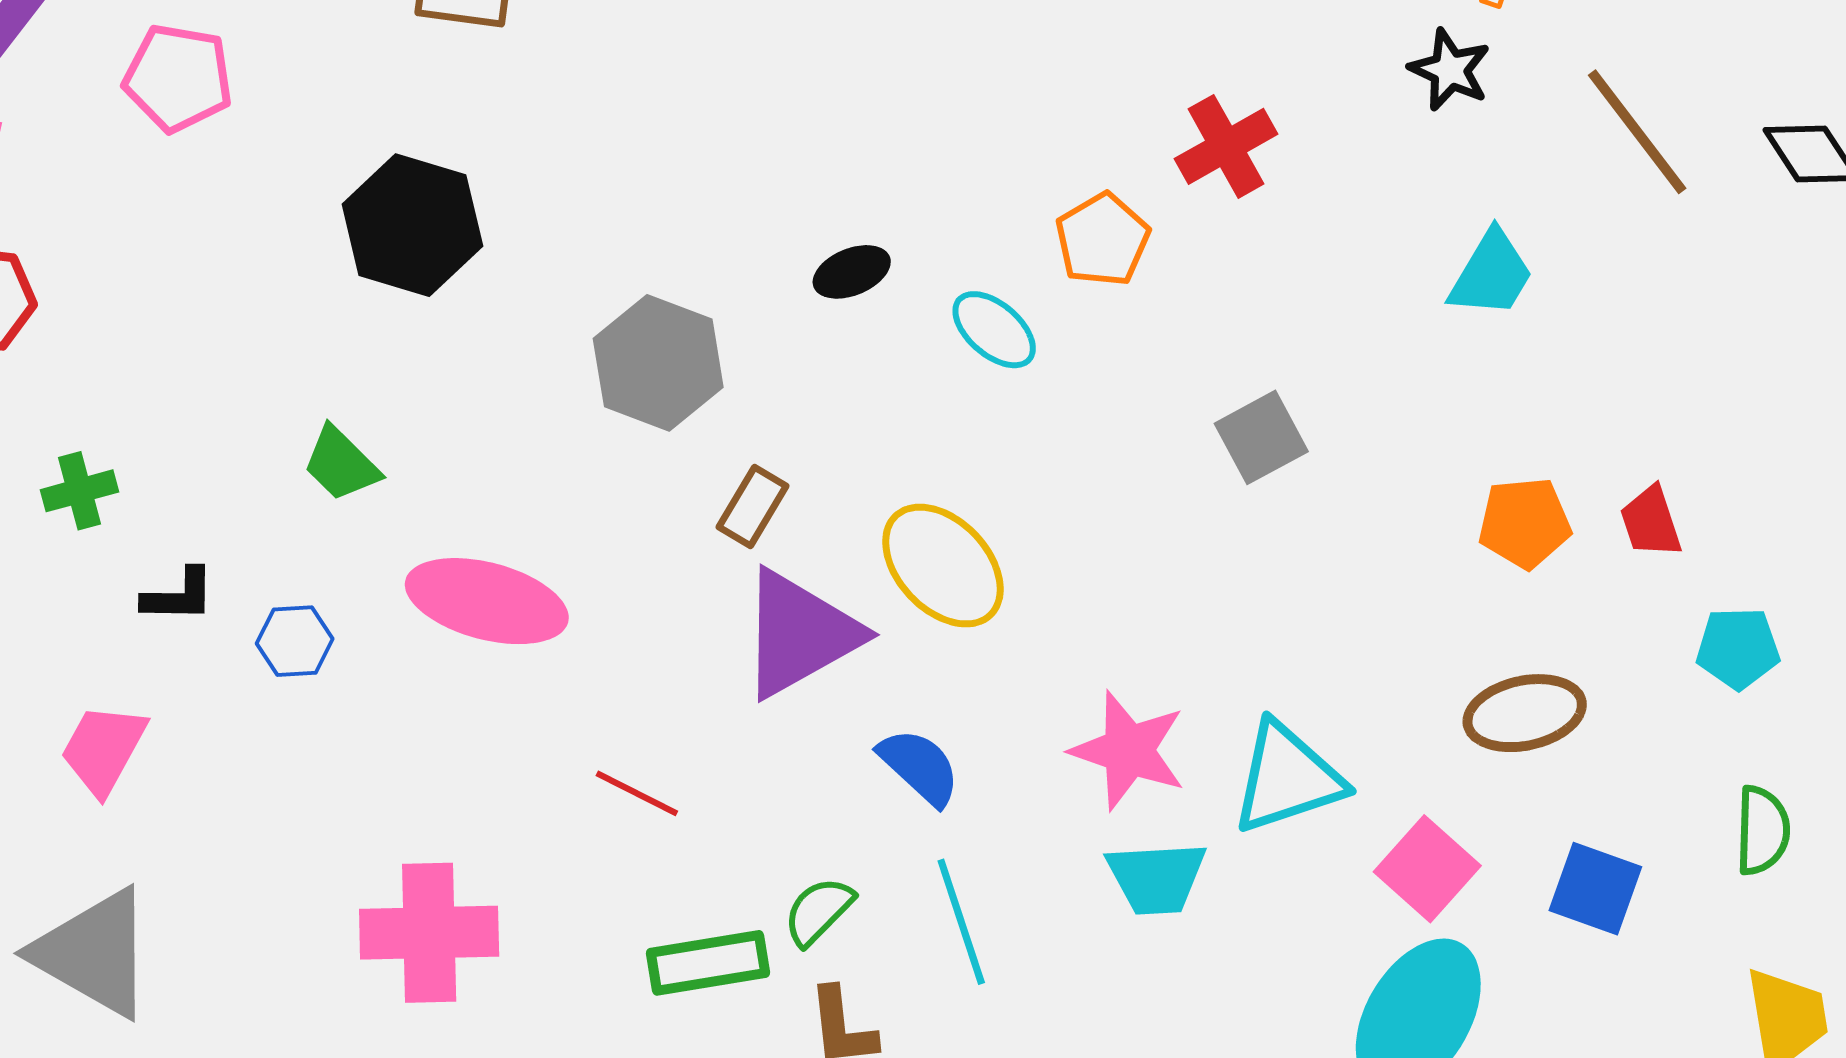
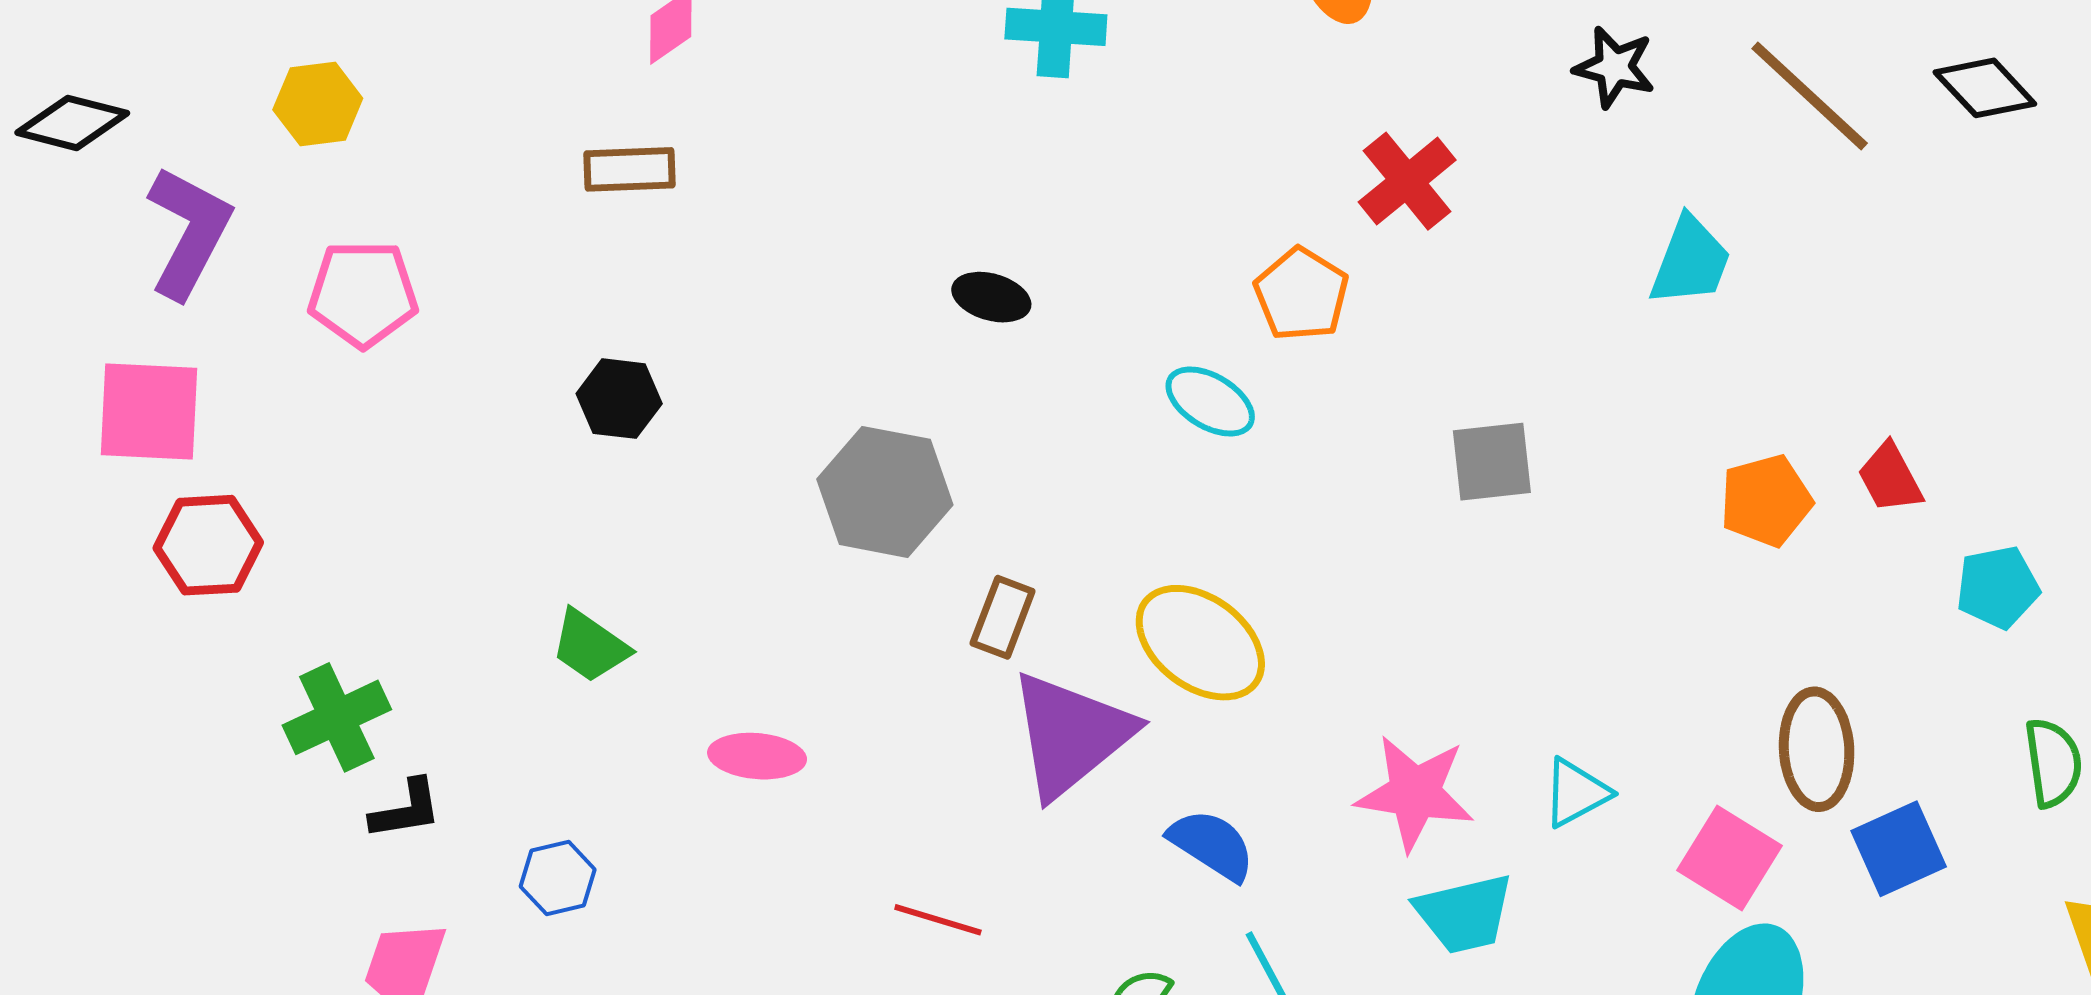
black hexagon: (412, 225) -> (619, 399), size x0.6
black ellipse: (852, 272) -> (991, 297), moved, turned 48
gray square: (1261, 437) -> (1492, 462), turned 32
green cross: (80, 491) -> (337, 717), size x1.4
black L-shape: (179, 596) -> (406, 810), moved
pink ellipse: (487, 601) -> (757, 756), size x0.6
blue hexagon: (295, 641) -> (558, 878), moved
brown ellipse: (1525, 713) -> (1817, 749), moved, turned -71
cyan triangle: (1287, 778) -> (1576, 793), size x0.6
blue square: (1595, 889) -> (1899, 849), turned -34

